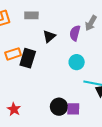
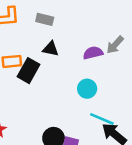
purple semicircle: (75, 33) -> (93, 53), turned 49
black triangle: (49, 36) -> (51, 49), moved, turned 40

